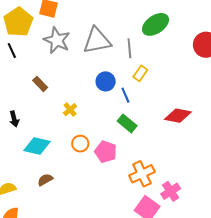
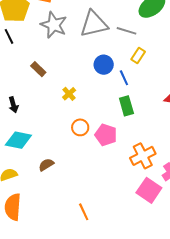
gray line: (129, 48) -> (127, 31), turned -66
green rectangle: (127, 123) -> (126, 106), turned 36
cyan diamond: (37, 146) -> (18, 140), moved

